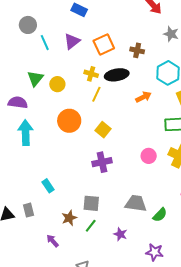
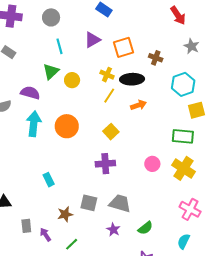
cyan line: (45, 43) -> (59, 46), moved
orange arrow: (143, 97) -> (138, 105), moved
orange circle: (69, 121) -> (67, 126), moved
gray trapezoid: (136, 203) -> (120, 203), moved
gray rectangle: (29, 210) -> (26, 226), moved
green semicircle: (160, 215) -> (145, 228), moved
green line: (91, 226) -> (72, 244), moved
purple star: (120, 234) -> (113, 230), moved

